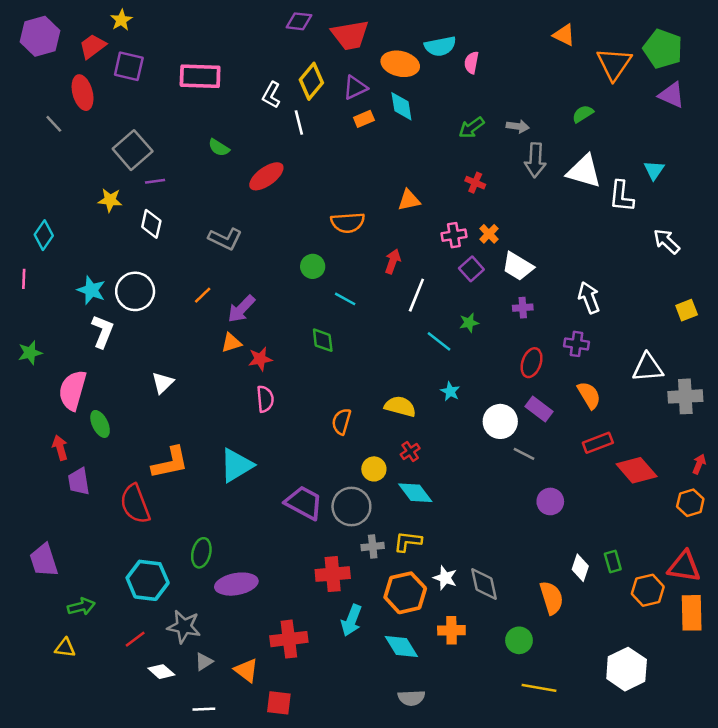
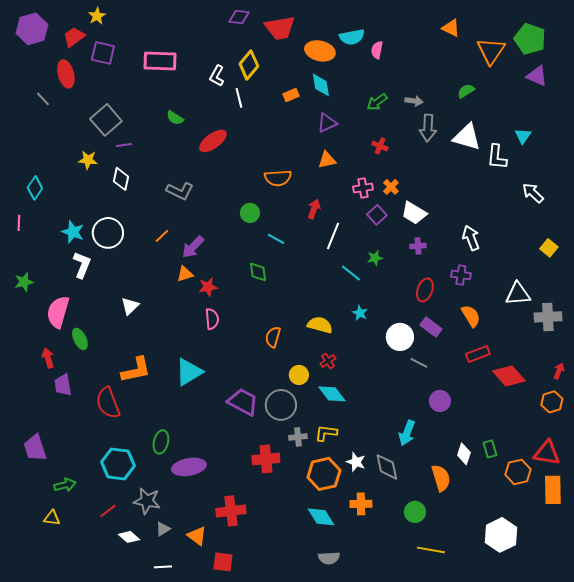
purple triangle: (355, 88) -> (327, 123), moved
yellow square: (687, 310) -> (549, 248), turned -30
cyan arrow: (351, 620) -> (407, 433), moved

